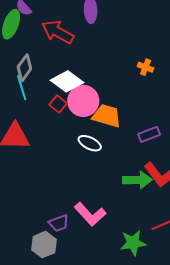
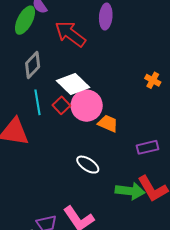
cyan line: (22, 88) -> (37, 102), moved
orange trapezoid: (107, 116) -> (108, 123), size x0.7
white ellipse: (90, 143) -> (88, 165), moved

